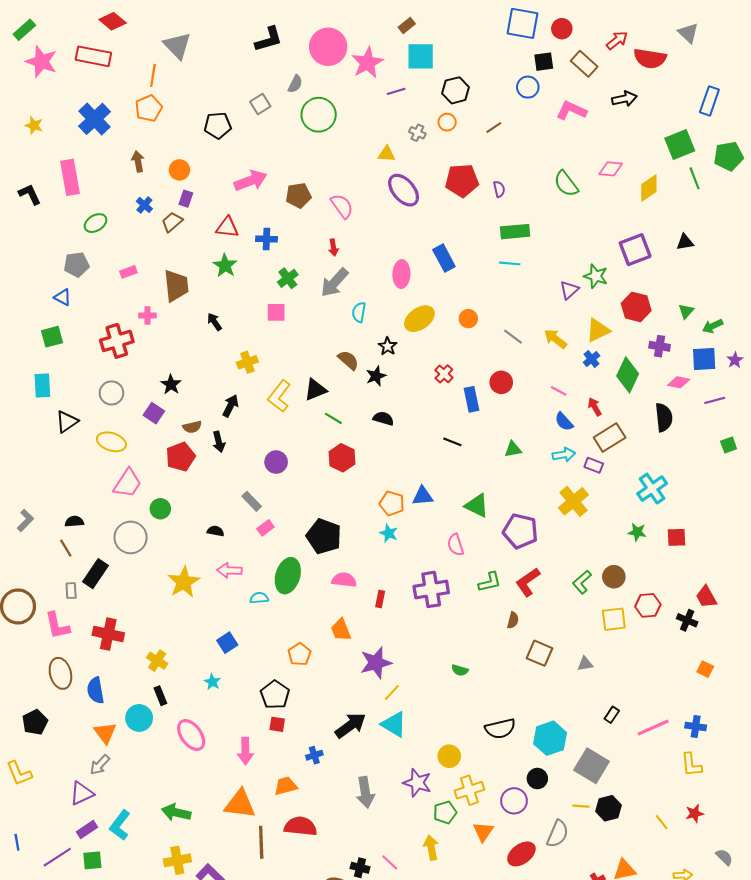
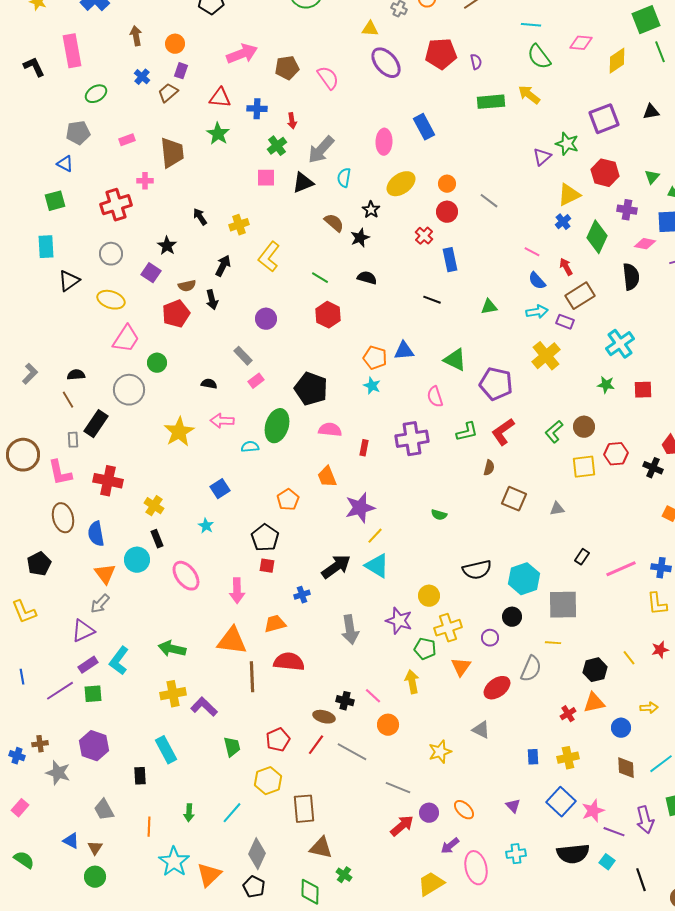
red arrow: (333, 247) -> (292, 121), moved
cyan line: (510, 263) -> (531, 25), moved
black arrow: (214, 322) -> (200, 217), moved
yellow arrow: (555, 339) -> (529, 95), moved
red circle: (501, 382) -> (447, 212), moved
black triangle: (315, 390) -> (303, 183), moved
gray square: (592, 766) -> (563, 605), turned -32
purple circle: (514, 801) -> (490, 638), size x0.7
black hexagon: (609, 808) -> (595, 670), moved
green pentagon: (445, 813) -> (425, 649), turned 30

